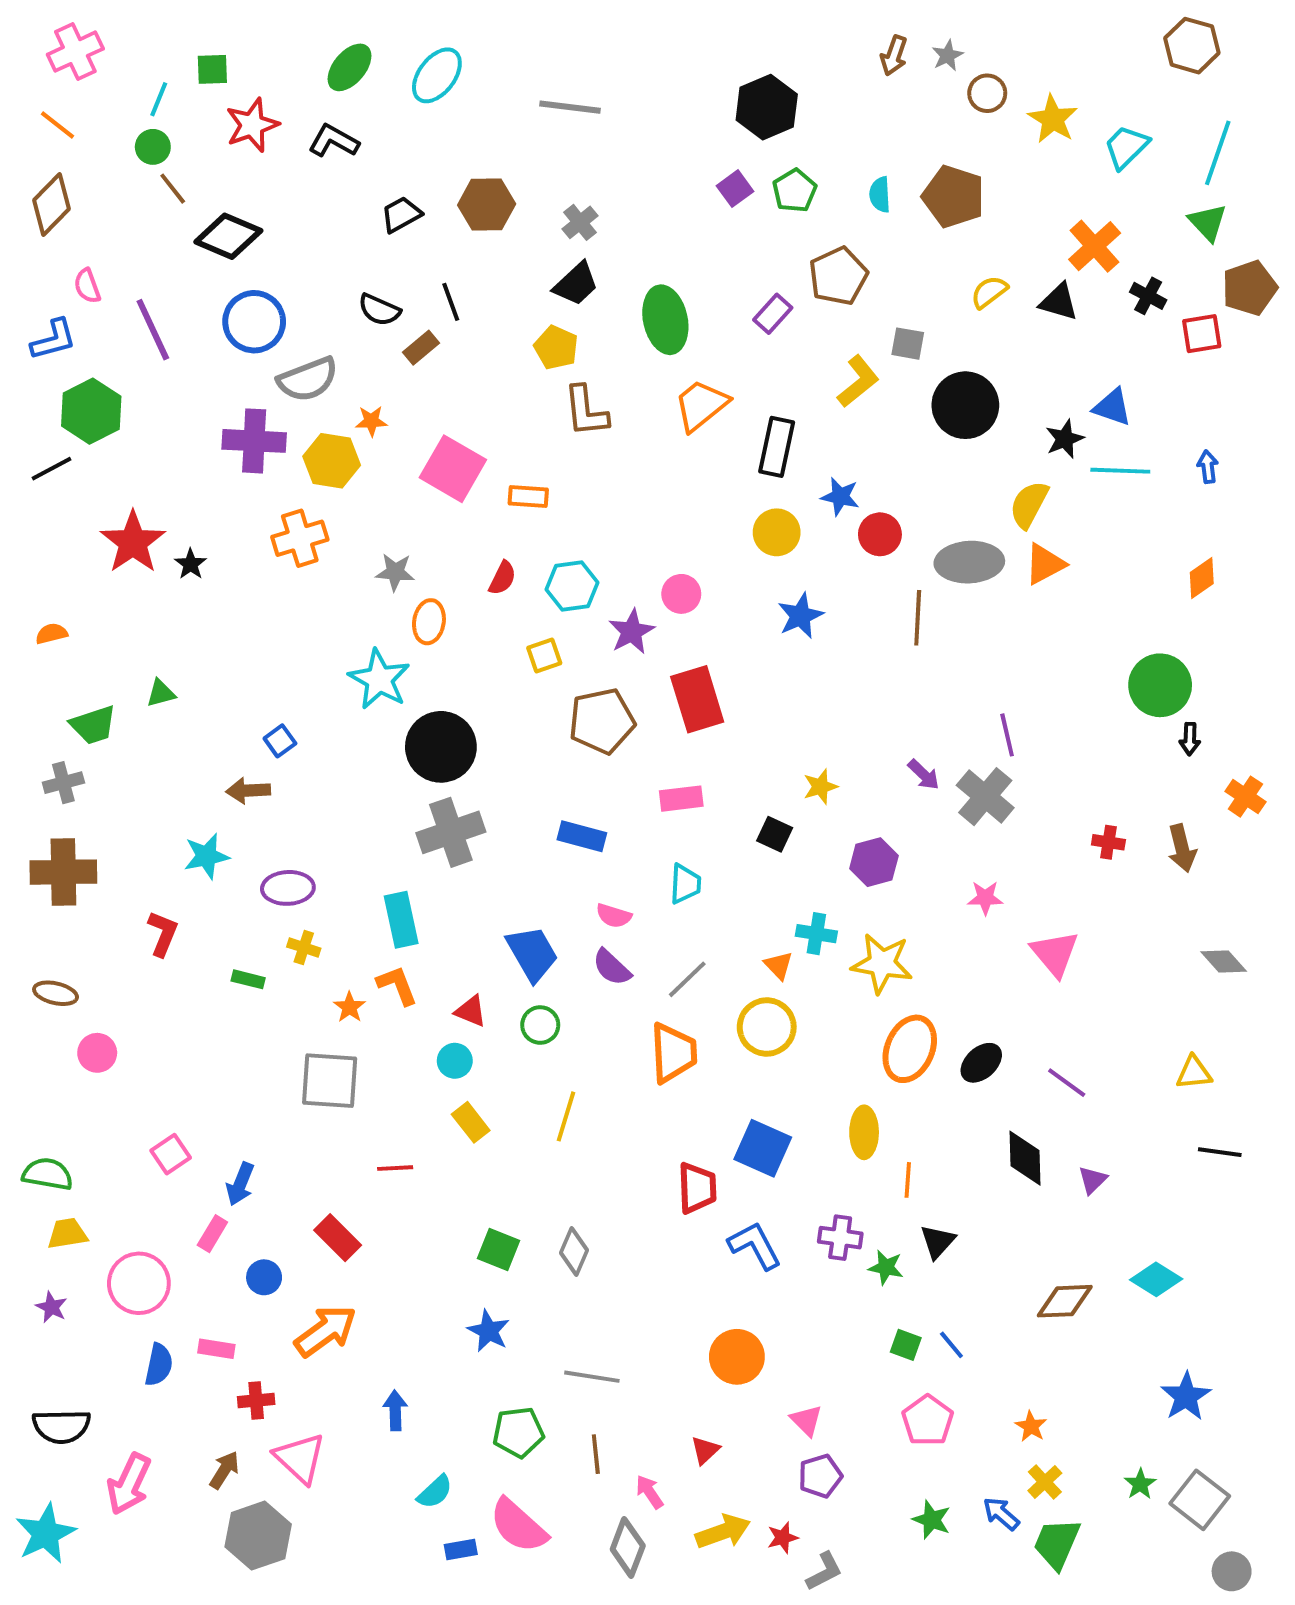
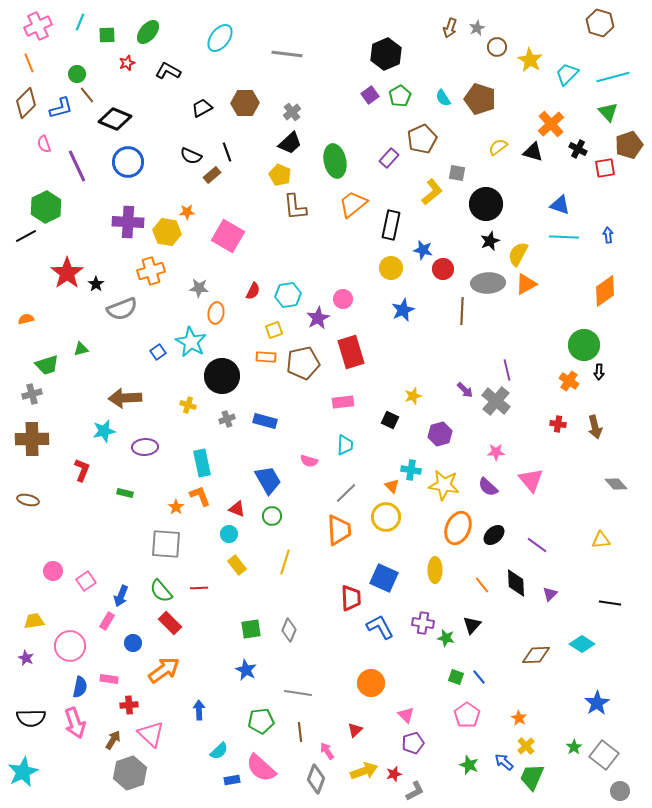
green ellipse: (349, 67) -> (148, 32), moved
cyan line: (159, 99) -> (80, 22), moved
orange line: (57, 125) -> (29, 63), turned 30
red star: (252, 125) -> (127, 63), size x0.6
cyan line: (1218, 153) -> (613, 77), turned 56
cyan semicircle: (880, 195) -> (443, 98), turned -30
blue L-shape: (53, 340) -> (61, 108), moved
gray semicircle: (308, 379) -> (122, 309), moved
black star: (1065, 439) -> (490, 241), moved
orange rectangle: (528, 497) -> (266, 357), moved
orange diamond: (1202, 578) -> (605, 291), size x1.5
blue square: (280, 741) -> (158, 352), moved
brown arrow: (248, 791) -> (125, 398), size x1.5
orange cross: (1245, 797) -> (569, 381), moved
gray cross: (451, 832) -> (227, 419), size x0.5
blue rectangle: (582, 836) -> (265, 421), moved
yellow cross: (304, 948) -> (188, 405), moved
purple semicircle: (612, 967) -> (488, 487), moved
pink circle: (97, 1053) -> (53, 571), moved
black line: (1220, 1152) -> (610, 603), moved
green semicircle: (48, 1174) -> (161, 591), moved, turned -140
orange line: (908, 1180) -> (482, 585), moved, turned -42
green square: (498, 1250) -> (251, 629), turned -30
pink arrow: (129, 1484) -> (75, 723), moved, turned -44

